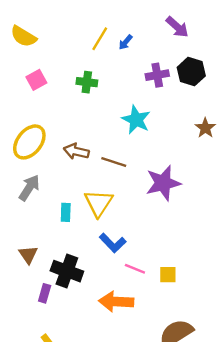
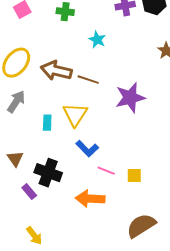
cyan star: (136, 120) -> (97, 40), moved, size x0.7
brown arrow: (76, 151) -> (56, 71), size x1.4
purple rectangle: (45, 293) -> (29, 192), turned -56

